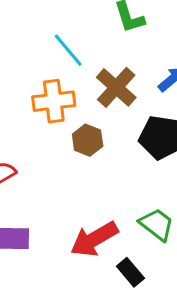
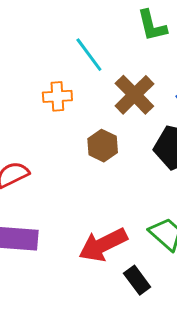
orange cross: (54, 101) -> (57, 96), moved, size x0.7

